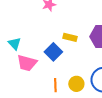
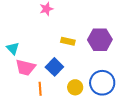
blue square: (53, 52) -> (54, 67), moved
orange line: (55, 85) -> (40, 89), moved

